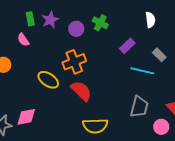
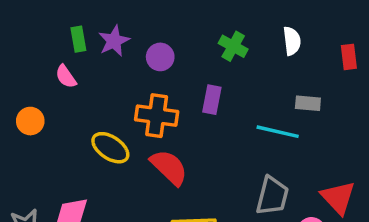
green cross: (100, 23) -> (233, 46), moved
purple rectangle: (127, 46) -> (212, 100), moved, turned -35
gray rectangle: (159, 55) -> (308, 103), turned -40
orange cross: (74, 62) -> (157, 116), turned 30

